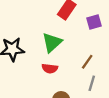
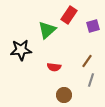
green triangle: (52, 42) -> (47, 30), moved

